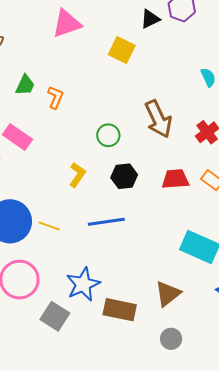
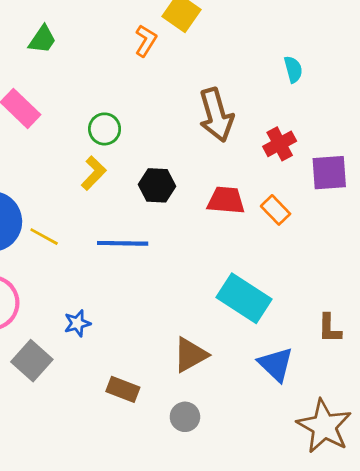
orange L-shape: (55, 97) -> (146, 41), moved
green circle: (108, 135) -> (105, 129), moved
blue star: (83, 284) -> (77, 323), size x0.6
brown rectangle: (120, 310) -> (123, 389), moved, size x0.7

